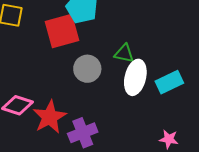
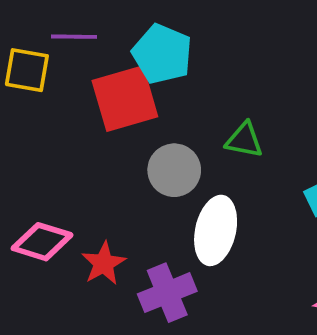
white ellipse: (135, 77) -> (216, 230), moved
red star: (50, 117) -> (104, 263), size x0.7

